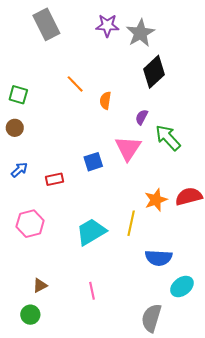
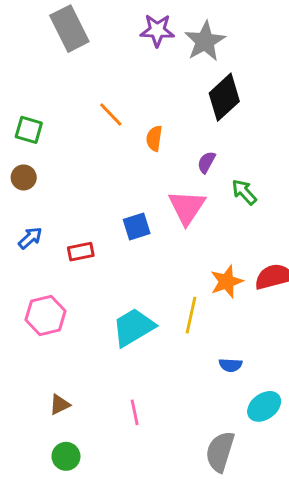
green arrow: (168, 138) -> (244, 192), size x0.7
blue semicircle: (159, 258) -> (230, 365), size x0.6
green circle: (30, 315) -> (66, 456), moved

